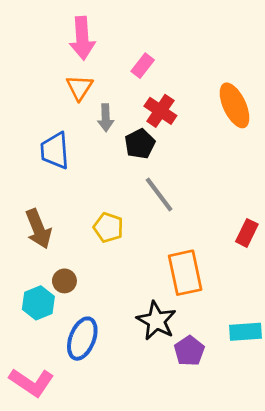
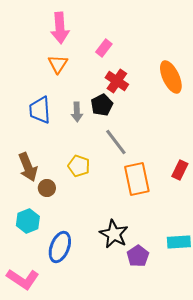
gray arrow: (106, 118) -> (77, 112), moved
orange rectangle: (185, 273) -> (137, 179), moved
brown circle: (64, 281) -> (47, 188), moved

